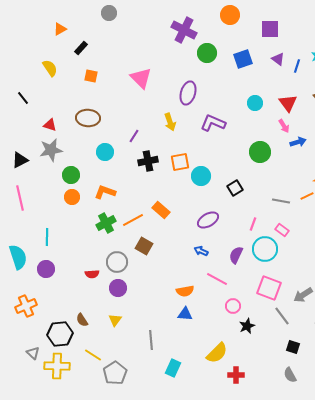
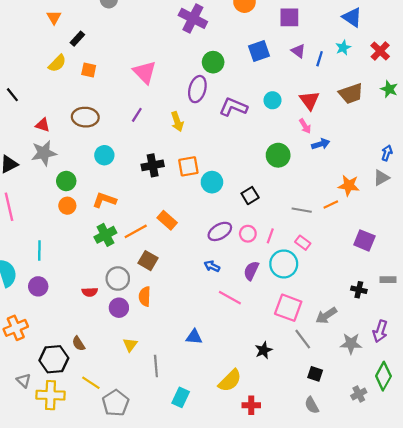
orange triangle: (60, 29) -> (54, 17), turned -32
green circle: (207, 53) -> (213, 62), moved
yellow semicircle: (50, 68) -> (57, 63), moved, turned 78
purple L-shape: (213, 123) -> (233, 107), moved
purple line: (134, 136) -> (137, 115), moved
orange semicircle: (185, 291) -> (145, 296), moved, turned 102
pink circle: (233, 306) -> (248, 234), moved
yellow triangle: (115, 320) -> (130, 345), moved

